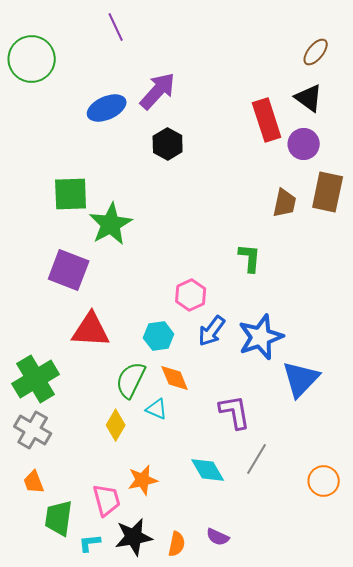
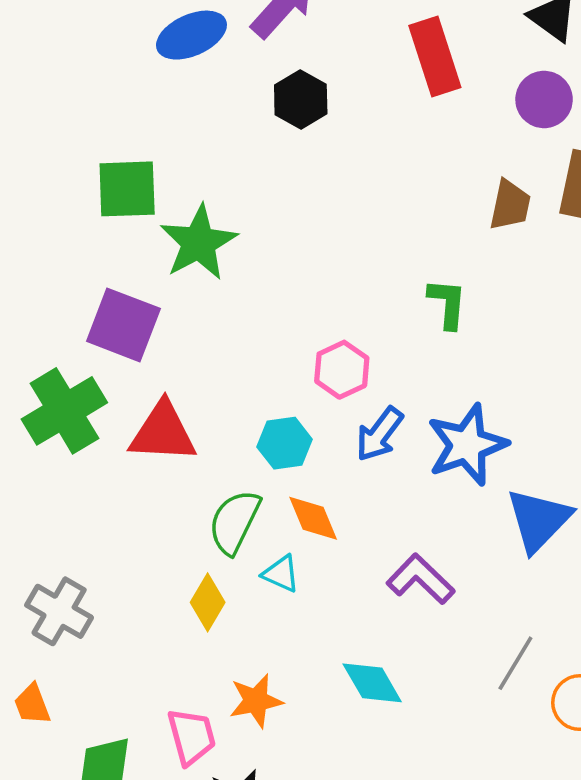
red rectangle: (267, 120) -> (435, 57), moved
green cross: (36, 379) -> (64, 411), moved
purple L-shape: (235, 412) -> (421, 579), turned -36
gray line: (257, 459) -> (515, 663), moved
orange trapezoid: (34, 482) -> (32, 704), moved

